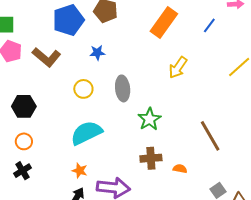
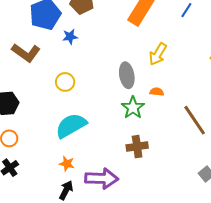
blue star: (97, 53) -> (70, 37), moved
gray ellipse: (123, 88) -> (127, 75), moved
orange semicircle: (180, 169) -> (157, 92), moved

